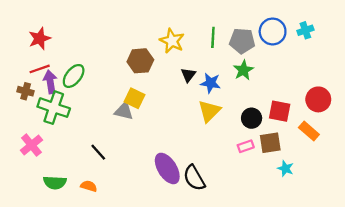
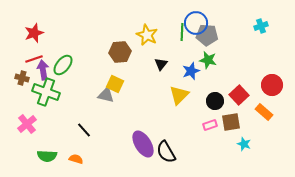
blue circle: (273, 31) -> (196, 23), moved
green star: (243, 70) -> (208, 60), turned -30
blue star: (211, 83) -> (191, 71), moved, turned -30
red square: (280, 111) -> (239, 95), turned 36

